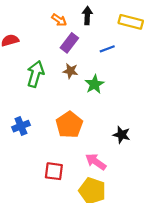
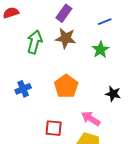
blue line: (107, 49) -> (105, 22), moved
brown star: (70, 71) -> (66, 38), size x1.5
green star: (95, 84) -> (100, 50), moved

